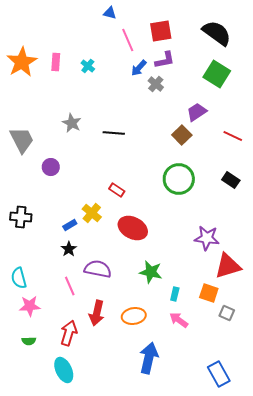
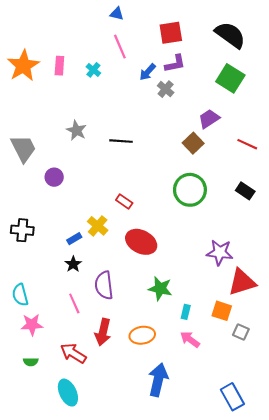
pink line: (128, 40) -> (120, 47), moved
purple semicircle: (98, 269) -> (104, 285), turned -108
red arrow: (69, 333) -> (73, 353), turned -75

